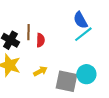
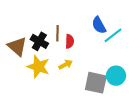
blue semicircle: (80, 20) -> (99, 25), moved
yellow arrow: (40, 71) -> (66, 65), moved

